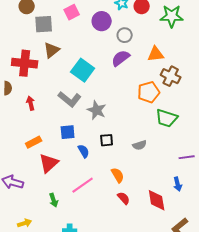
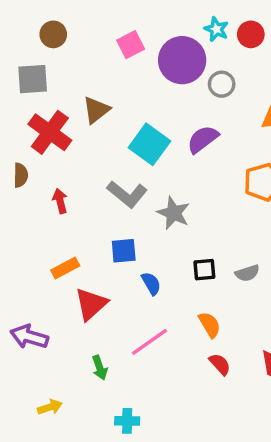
purple circle: (102, 21) -> (182, 60), size x1.4
gray square: (44, 24) -> (33, 79), moved
purple semicircle: (121, 58) -> (203, 139), moved
red cross: (25, 63) -> (50, 132), turned 30
black square: (107, 140) -> (204, 270), moved

